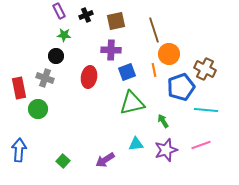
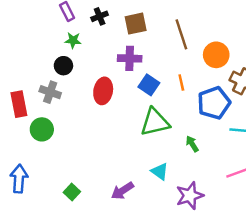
orange circle: (169, 54) -> (216, 55), moved
blue square: (127, 72) -> (149, 85), turned -36
cyan triangle: (136, 144) -> (160, 172), turned 42
purple star: (166, 150) -> (190, 196), moved

